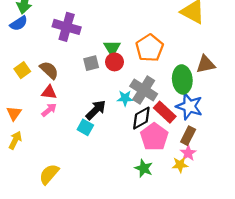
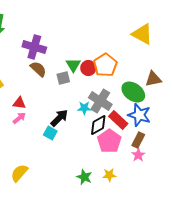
red circle: (115, 62) -> (88, 68), moved
gray square: (91, 63) -> (63, 78), moved
brown semicircle: (49, 70) -> (38, 69), moved
green ellipse: (182, 79) -> (133, 92), turned -50
yellow star: (180, 165) -> (109, 175), moved
green star: (144, 168) -> (84, 177), moved

